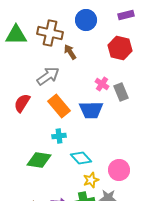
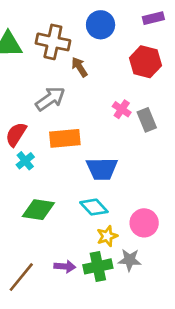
orange rectangle: (59, 106) -> (65, 138), turned -55
blue trapezoid: (91, 110) -> (102, 169), moved
cyan cross: (59, 136) -> (25, 161), moved, turned -32

